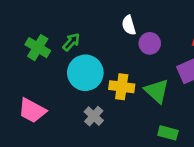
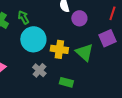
green arrow: (71, 42) -> (23, 17), turned -72
green rectangle: (168, 133) -> (66, 82), moved

